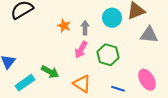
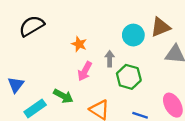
gray arrow: (85, 28) -> (110, 59), moved
pink arrow: (81, 50) -> (85, 71), moved

